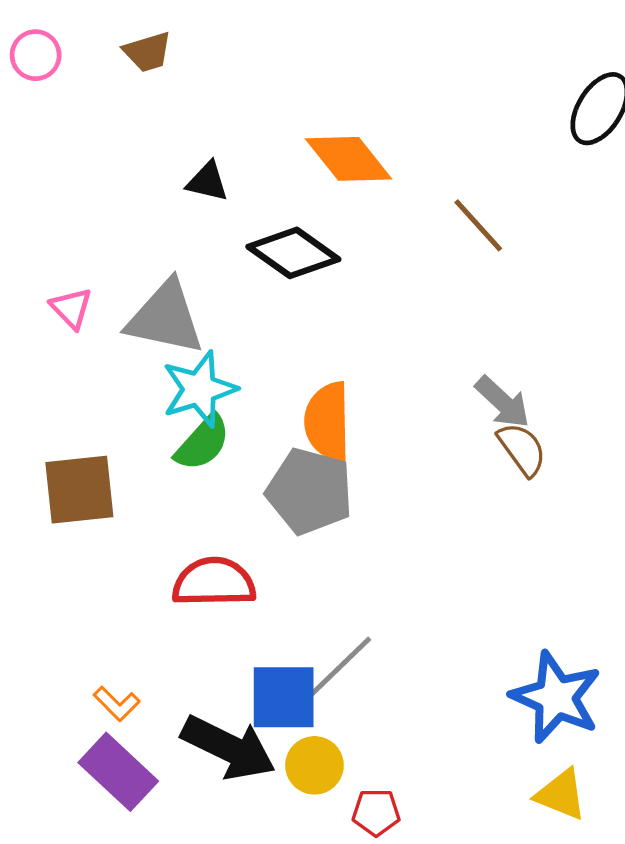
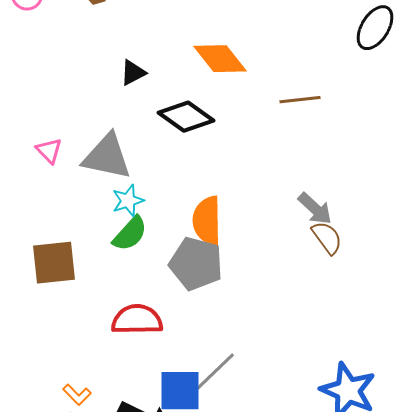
black triangle: (207, 182) -> (133, 73), turned -40
brown line: (478, 225) -> (300, 100), turned -54
cyan star: (199, 389) -> (128, 201), size x0.7

